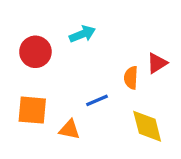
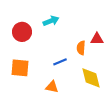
red triangle: (157, 63) -> (97, 39), turned 32
orange triangle: (69, 130) -> (52, 87), moved

